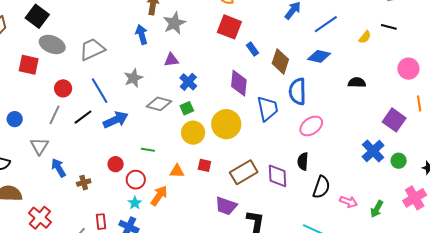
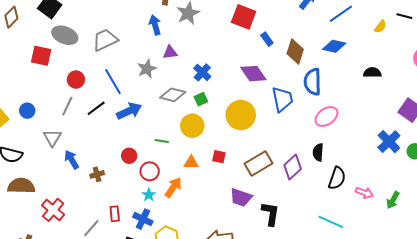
purple triangle: (171, 60) -> (170, 52), moved
purple diamond: (239, 83) -> (253, 74), turned -40
yellow circle: (193, 133) -> (192, 126), moved
purple diamond: (278, 176) -> (293, 167), turned 50

